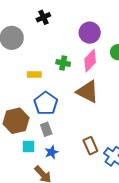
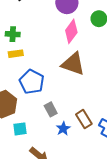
green cross: (63, 63) -> (13, 34), moved
gray rectangle: (46, 129) -> (51, 109), moved
blue star: (52, 152) -> (63, 129), moved

